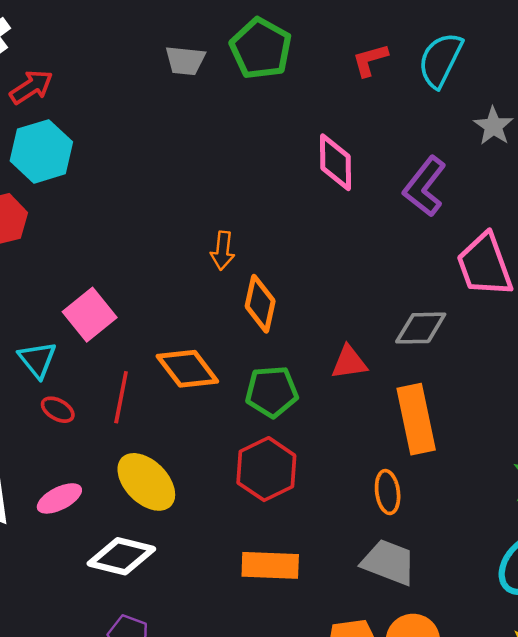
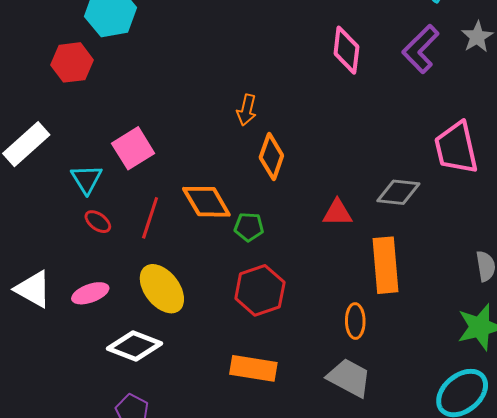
purple L-shape: (425, 186) -> (421, 49), moved
green pentagon: (272, 392) -> (249, 227), moved, size x0.7

